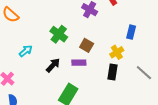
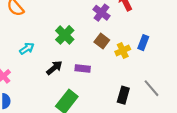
brown square: (87, 45) -> (102, 41), moved
yellow cross: (117, 52) -> (123, 50), moved
black rectangle: (113, 72) -> (123, 95), moved

